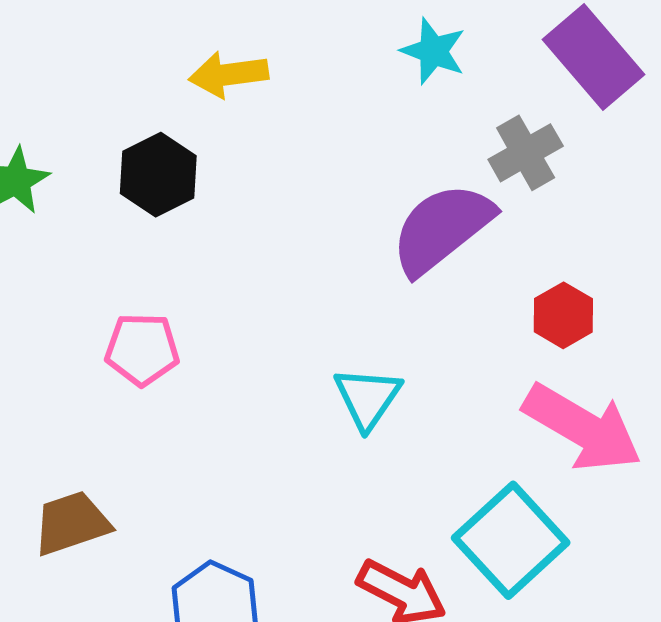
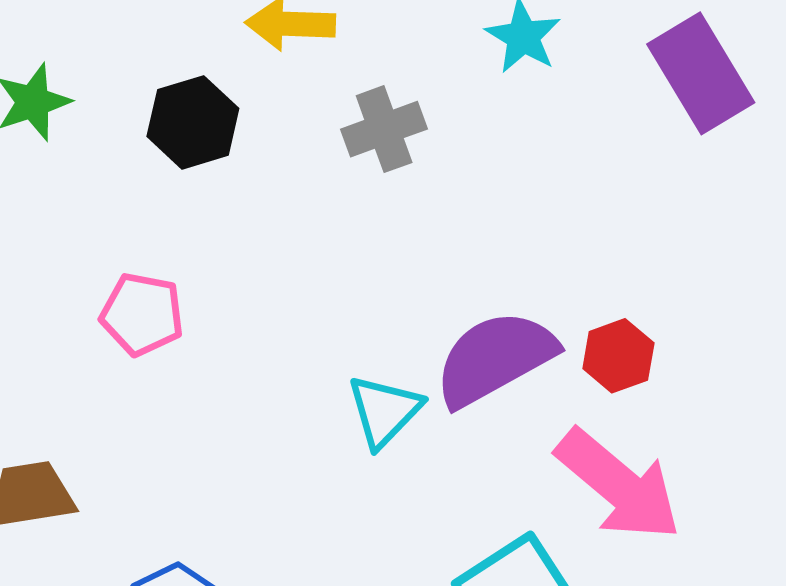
gray cross: (526, 153) -> (384, 129), moved
purple semicircle: (442, 229) -> (495, 358), moved

